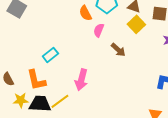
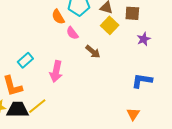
pink semicircle: (99, 30) -> (72, 33), turned -56
pink arrow: (81, 80) -> (56, 71), moved

